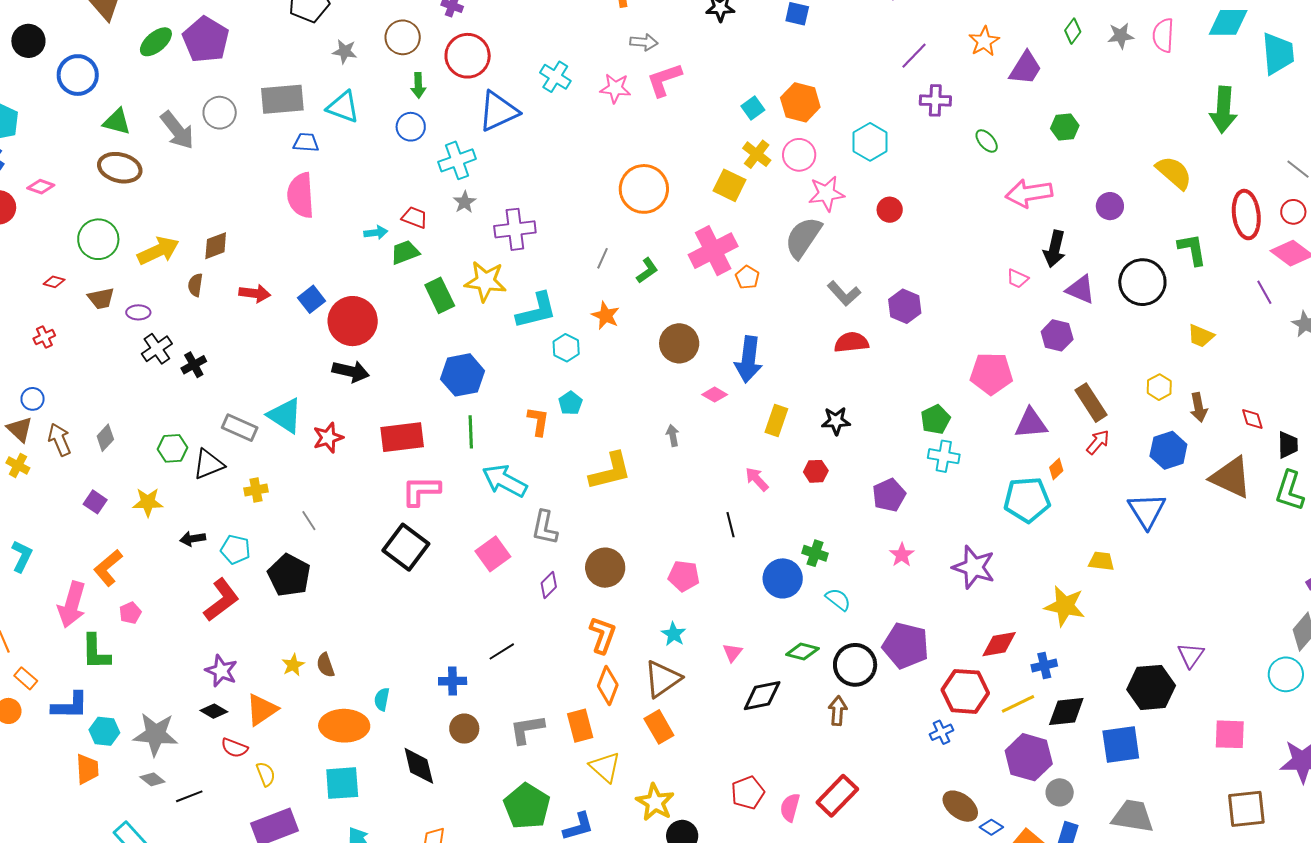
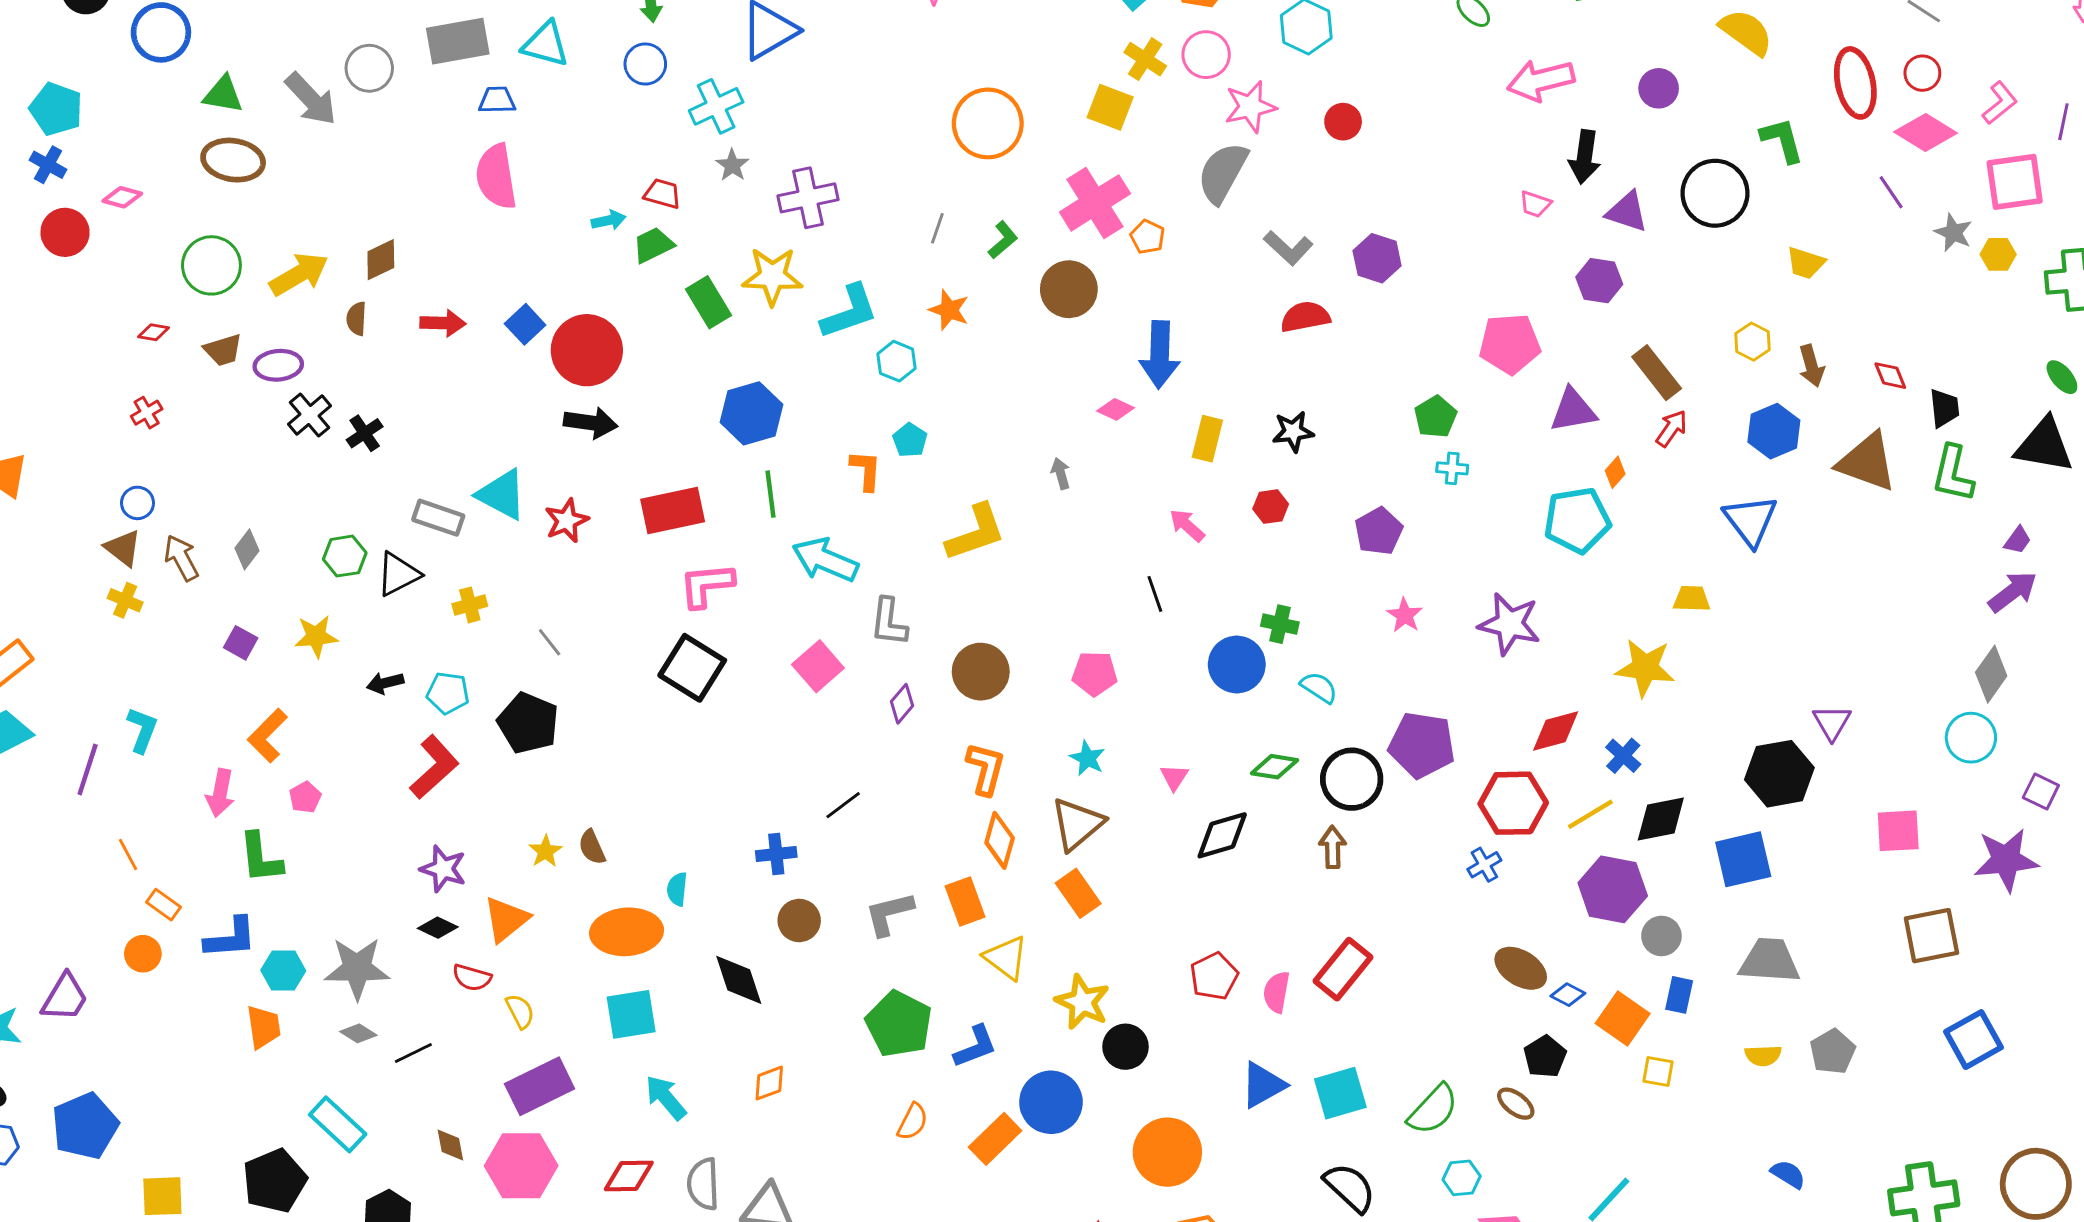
purple ellipse: (138, 312) -> (278, 365), size x1.4
brown circle: (679, 343) -> (1069, 289), moved
cyan cross: (944, 456) -> (1452, 468), size x0.7
pink arrow: (72, 605) -> (220, 793), size x0.7
blue cross: (1044, 665) -> (1623, 756), turned -30

